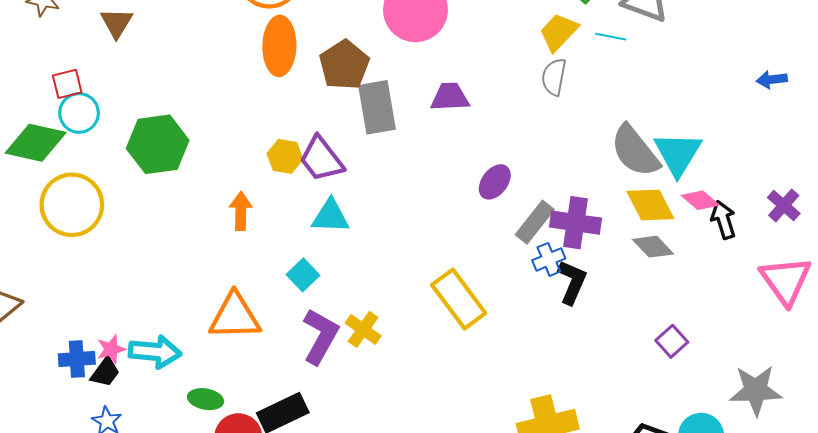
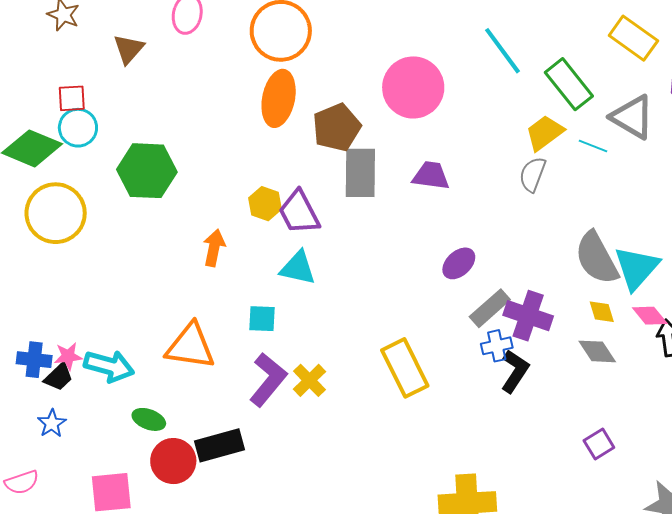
yellow diamond: (650, 205) -> (602, 312), size x0.6
cyan square: (303, 275) -> (262, 319), turned 36

